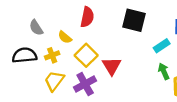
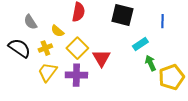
cyan rectangle: (162, 46) -> (140, 44), moved
black semicircle: (24, 55) -> (19, 48), turned 40
purple cross: (85, 84) -> (76, 75), turned 30

